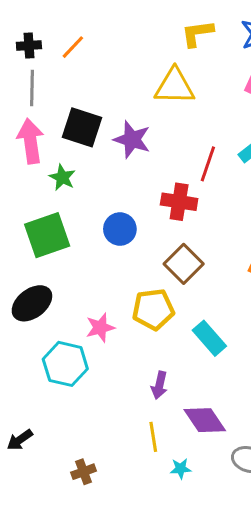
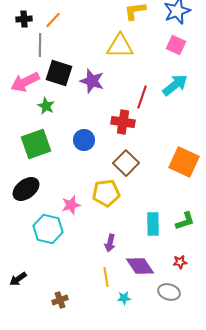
gray line: (32, 88) -> (40, 45), moved
pink arrow: (30, 141) -> (25, 82), turned -108
cyan rectangle: (209, 338) -> (153, 224), moved, turned 40

